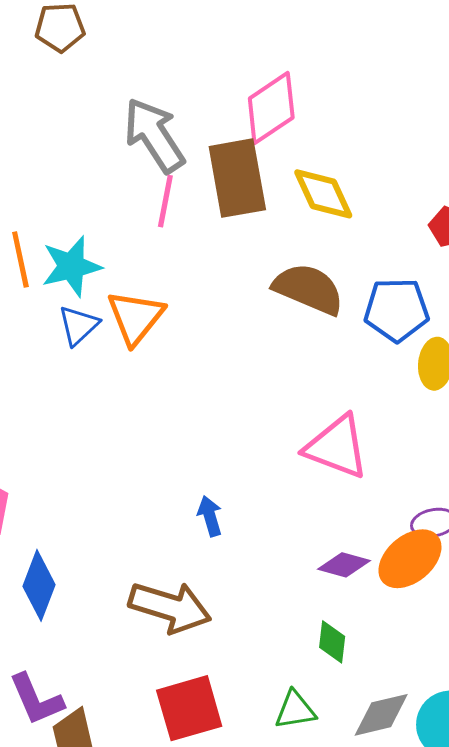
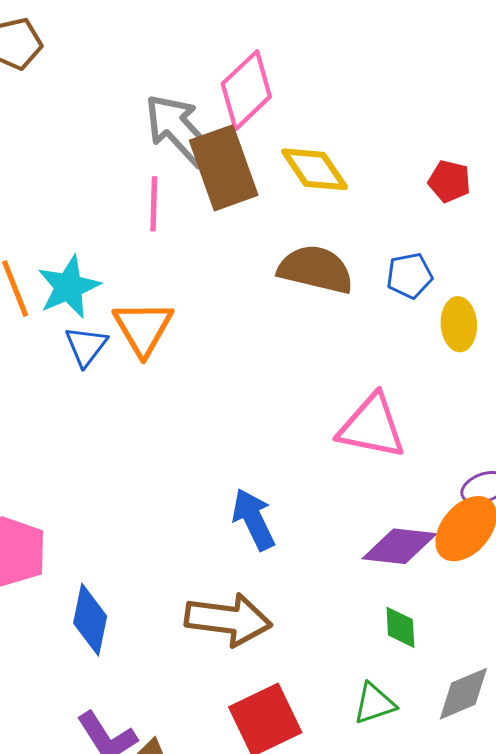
gray arrow: (154, 135) -> (179, 130), moved
blue pentagon: (397, 310) -> (410, 276), size x0.7
blue arrow: (210, 516) -> (253, 519), size x1.5
purple diamond: (344, 565) -> (399, 546), size x1.4

